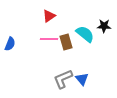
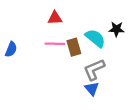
red triangle: (49, 16) -> (55, 18), turned 32
gray L-shape: (63, 79) -> (94, 70), moved

